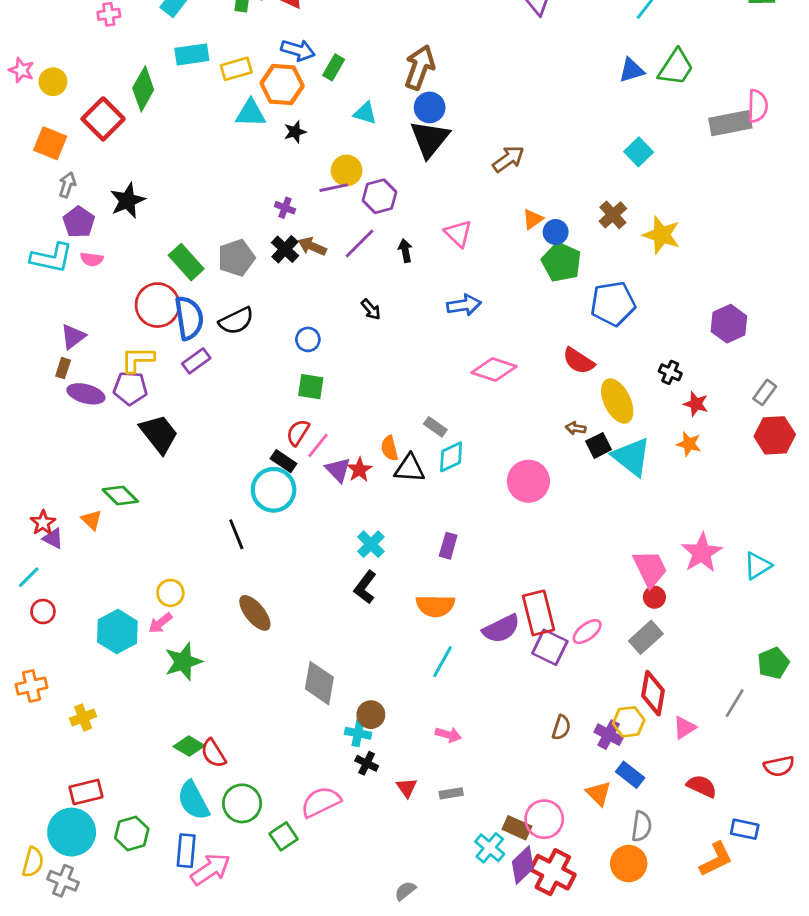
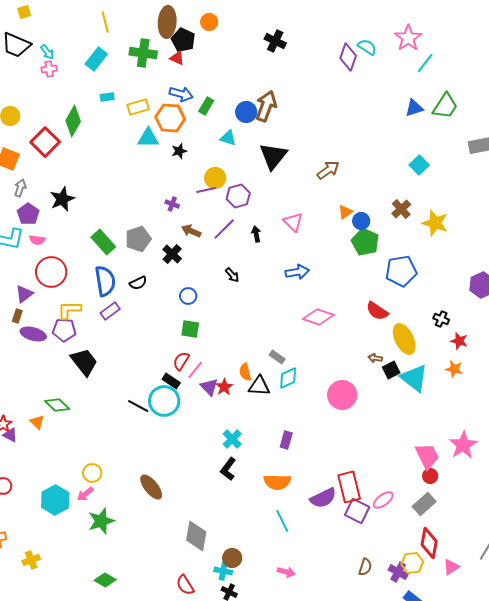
cyan rectangle: (192, 54) -> (107, 97), size x0.6
blue circle: (430, 107) -> (246, 112), moved
black cross: (285, 249) -> (172, 254), moved
red circle: (158, 305) -> (51, 272), moved
black semicircle: (236, 321) -> (138, 283), size x0.7
black line: (236, 534) -> (138, 406), moved, turned -40
cyan line: (442, 662) -> (282, 521), turned -55
red semicircle: (213, 753) -> (185, 585), moved

